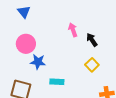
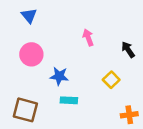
black arrow: (92, 40) -> (128, 50), moved
blue star: (38, 62) -> (59, 76), moved

